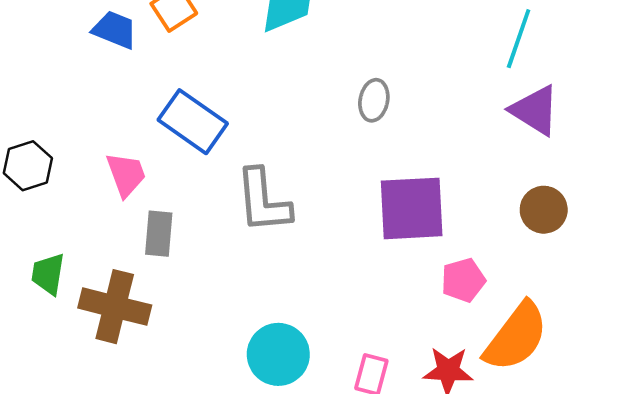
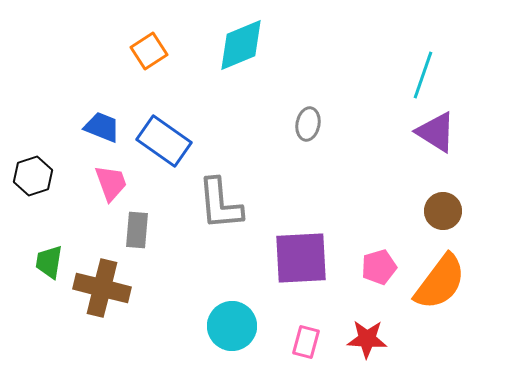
blue trapezoid: (115, 30) -> (102, 127), moved
purple square: (412, 208) -> (301, 258), moved
orange semicircle: (516, 337) -> (440, 282), moved

